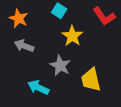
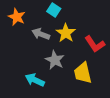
red L-shape: (104, 16) -> (95, 44), moved
gray arrow: (24, 46) -> (41, 34), moved

